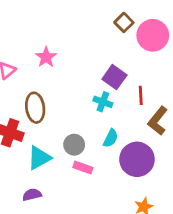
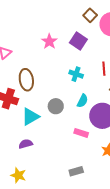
pink star: (46, 57) -> (49, 41), moved
purple square: (114, 77) -> (78, 41), moved
pink rectangle: (83, 168) -> (81, 133), moved

